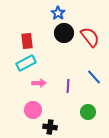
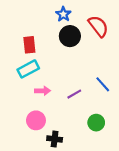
red semicircle: (90, 37) -> (98, 26), moved
purple line: (68, 86) -> (74, 94), turned 56

